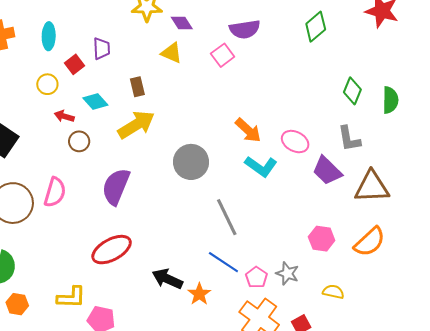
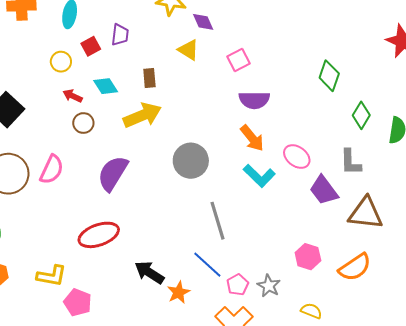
green diamond: (316, 27) -> (329, 76), moved, turned -40
purple semicircle: (245, 29) -> (254, 100), moved

